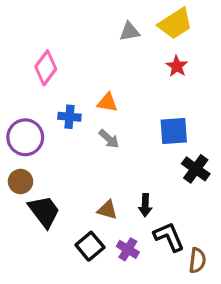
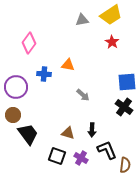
blue square: (174, 131) -> (127, 82), moved
gray arrow: (109, 139) -> (83, 95), moved
black square: (90, 246) -> (57, 156), turned -30

